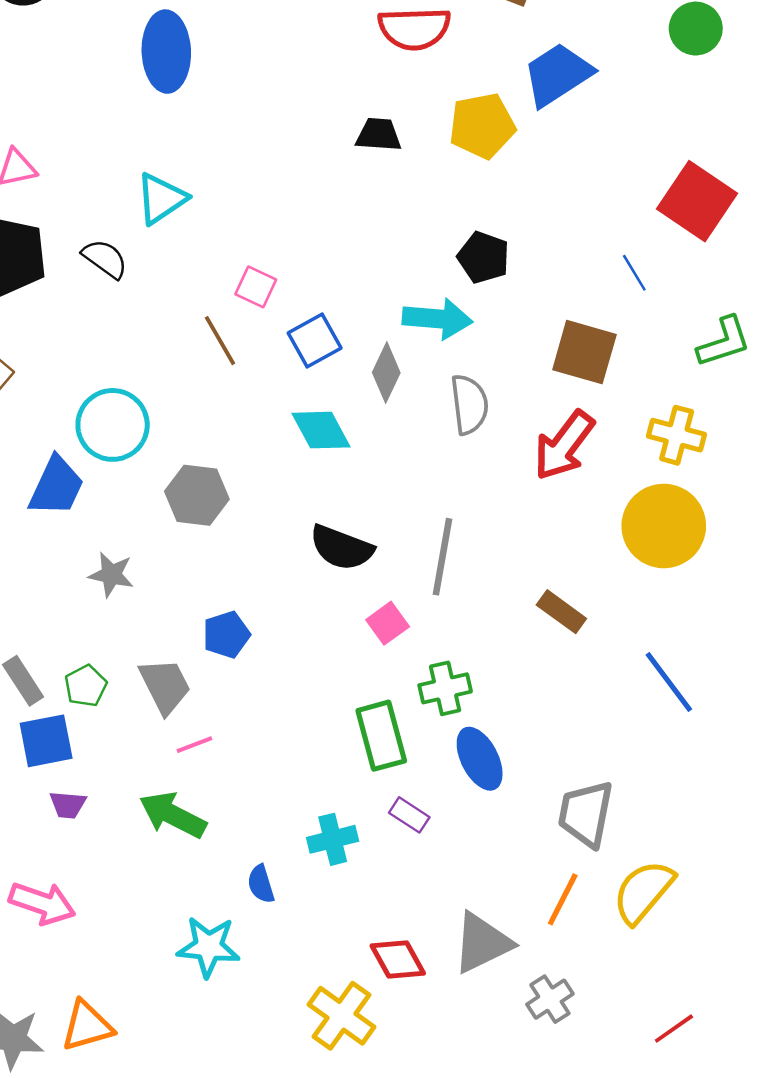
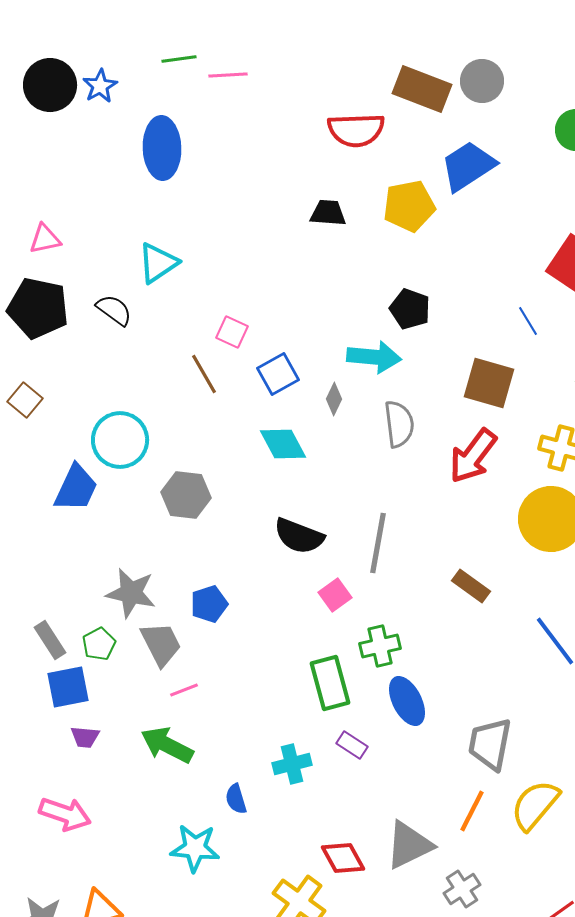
gray diamond: (386, 373) -> (334, 399), size x0.7
gray star: (111, 575) -> (131, 593), moved, size x1.4

